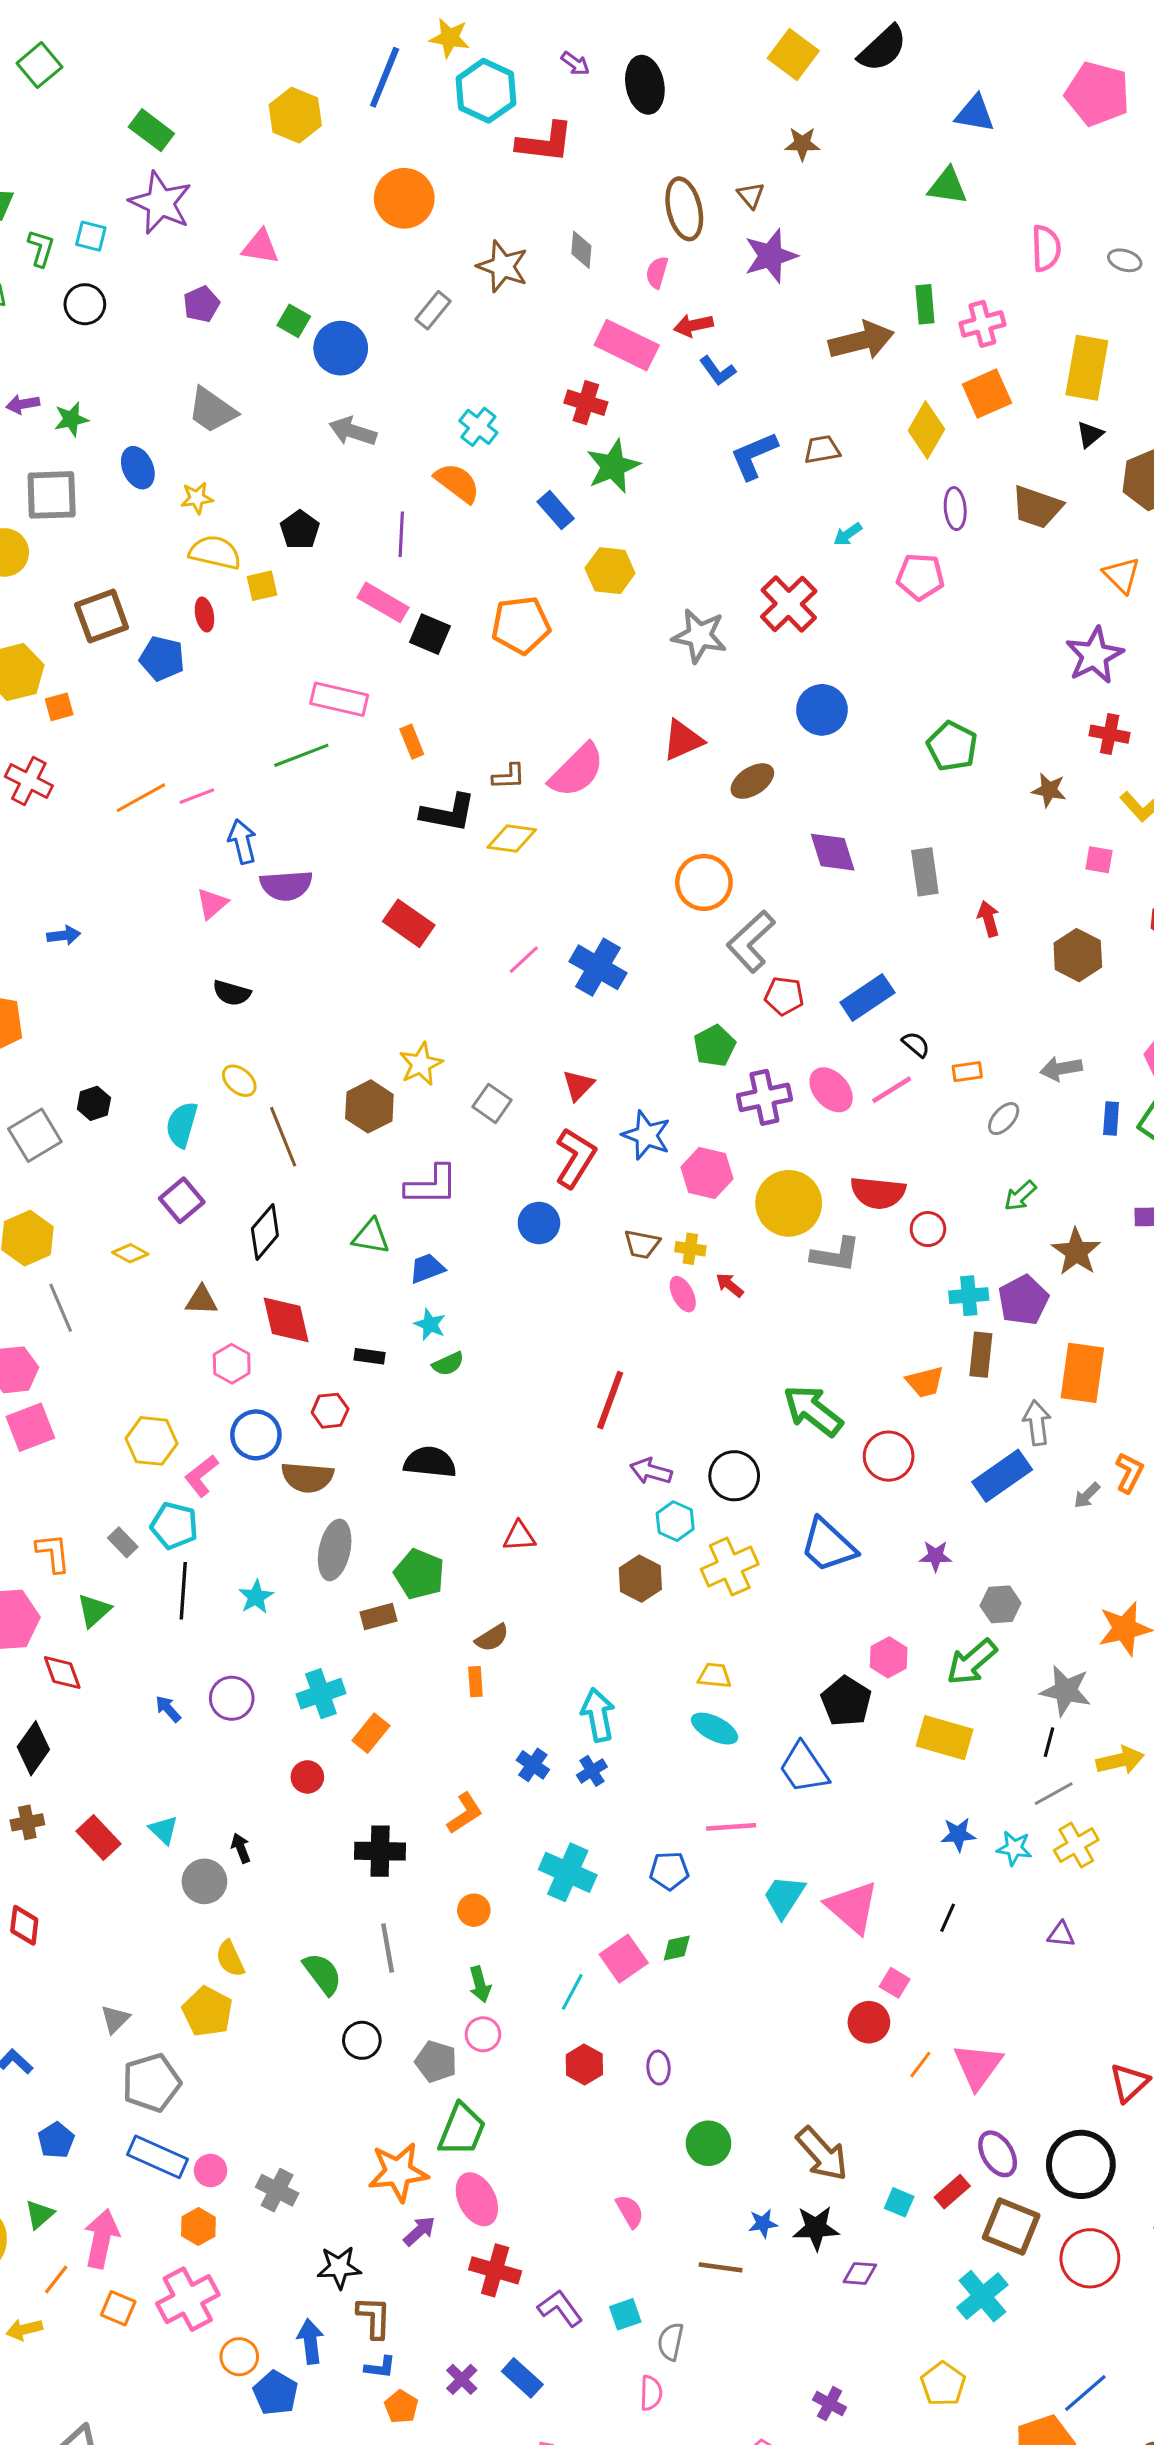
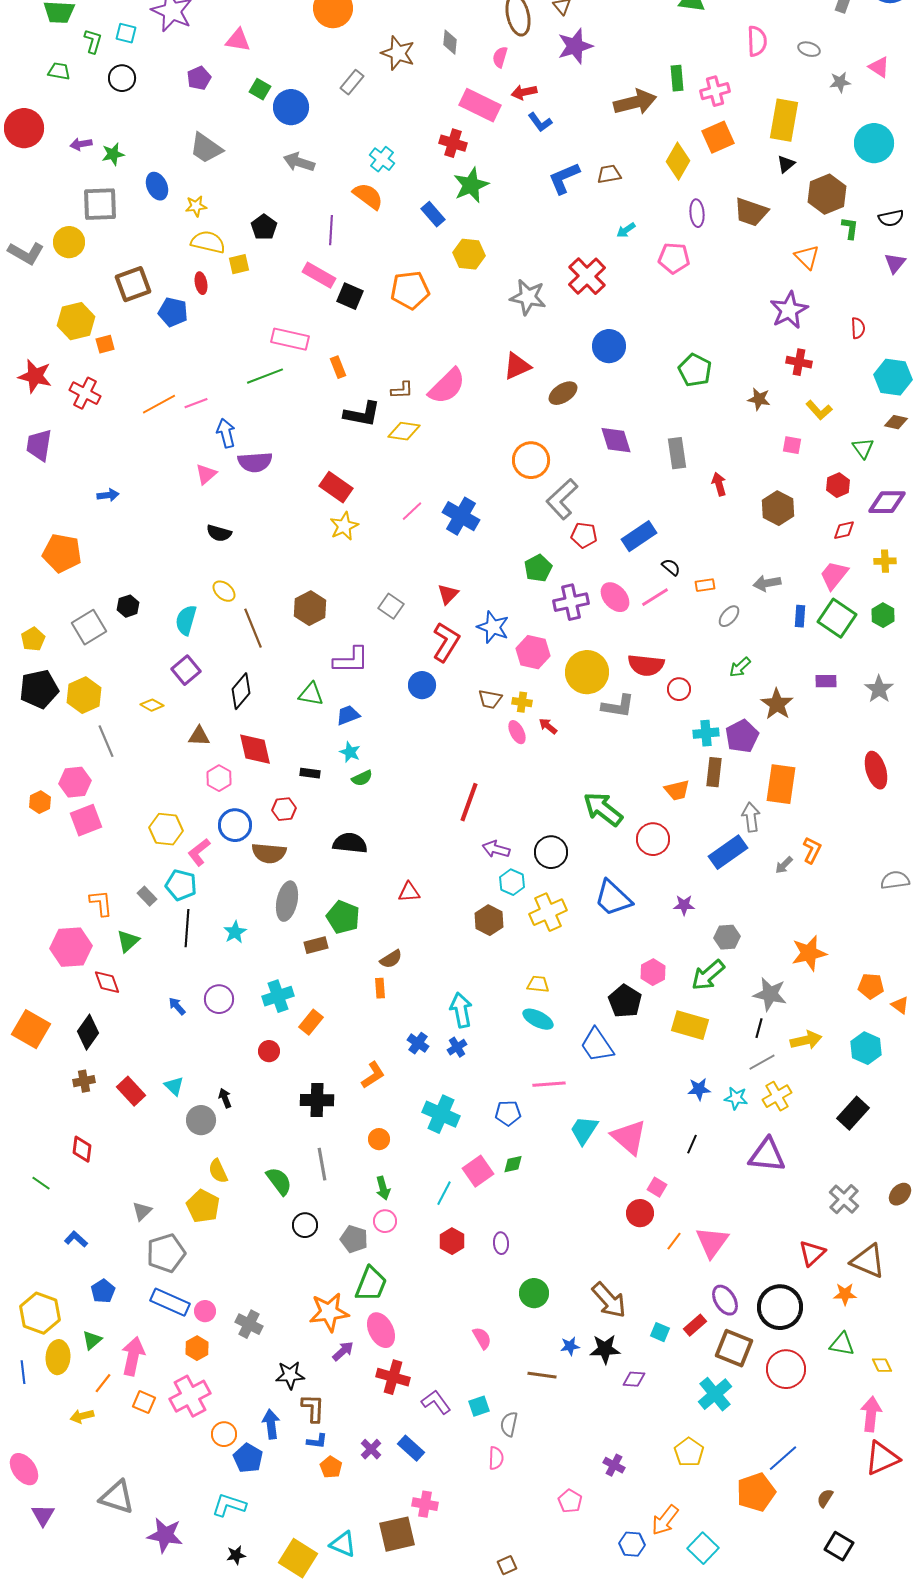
yellow star: (421, 1064) -> (344, 526), moved
purple triangle: (1061, 1934) -> (767, 1155), size x2.0

